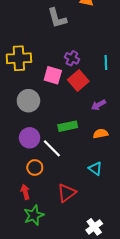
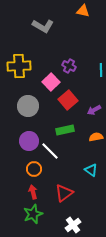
gray L-shape: (57, 18) -> (43, 26), moved, turned -45
pink square: (53, 75) -> (51, 82), turned 30
red square: (78, 81) -> (68, 100), moved
red arrow: (25, 192) -> (33, 192), moved
white cross: (94, 227) -> (73, 225), moved

